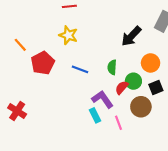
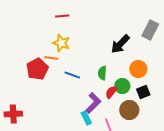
orange line: (20, 45) -> (51, 58), moved, turned -40
purple L-shape: (102, 99) -> (93, 103), turned 80
red cross: (17, 111) -> (13, 114), turned -36

